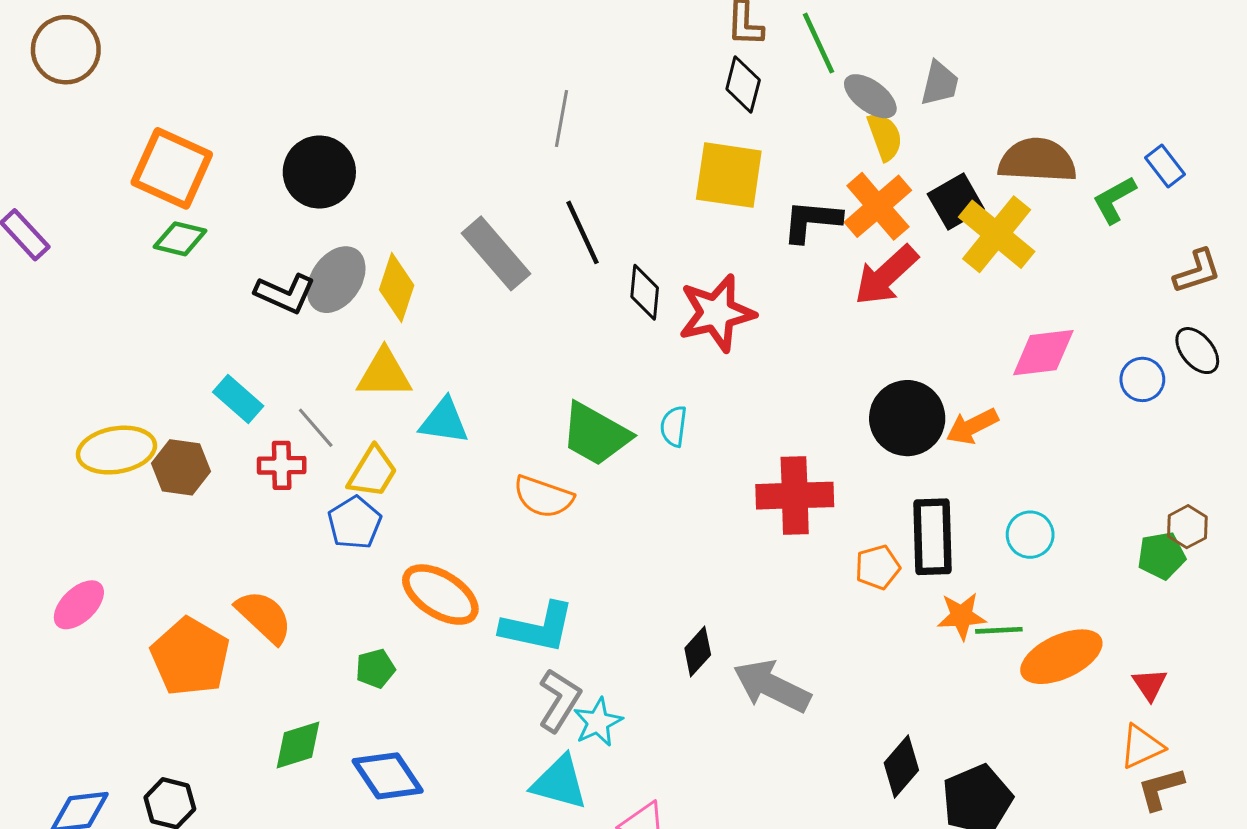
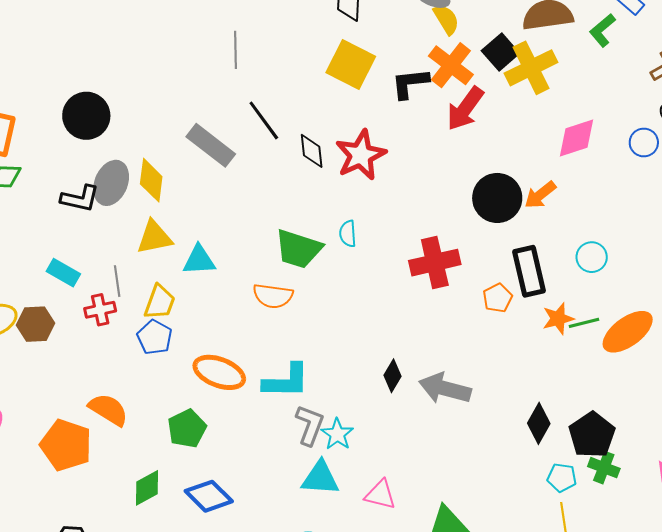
yellow square: (729, 175) -> (351, 65), turned 30
yellow cross: (997, 234) -> (531, 68), turned 36
gray line: (316, 428) -> (117, 281), turned 44
green pentagon: (375, 669) -> (187, 429), size x1.5

